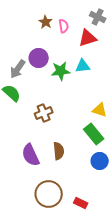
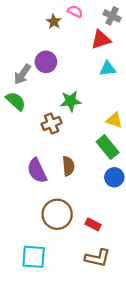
pink semicircle: (64, 26) -> (75, 11), moved, turned -56
cyan triangle: (83, 66) -> (108, 69), moved
green star: (61, 71) -> (71, 101), moved

